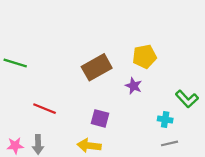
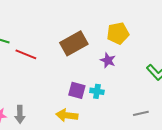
red line: (45, 109) -> (26, 54), moved
cyan cross: (165, 120) -> (97, 91), moved

